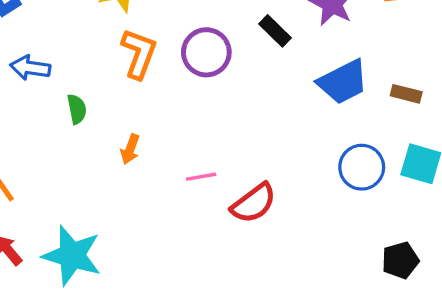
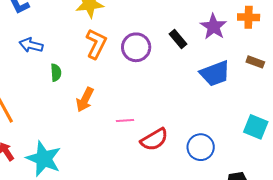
brown rectangle: (406, 94) -> (255, 62), moved
orange arrow: (130, 149) -> (85, 100), size x1.4
blue circle: (362, 167) -> (201, 147), moved

